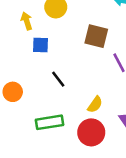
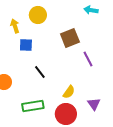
brown square: (96, 36) -> (70, 38), turned -36

